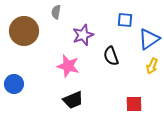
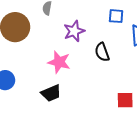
black trapezoid: (73, 100) -> (51, 93), moved

